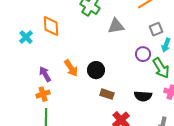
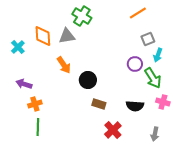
gray triangle: (116, 26) -> (67, 36), moved
orange arrow: (71, 68) -> (64, 65), moved
purple arrow: (45, 74) -> (24, 84), moved, turned -42

